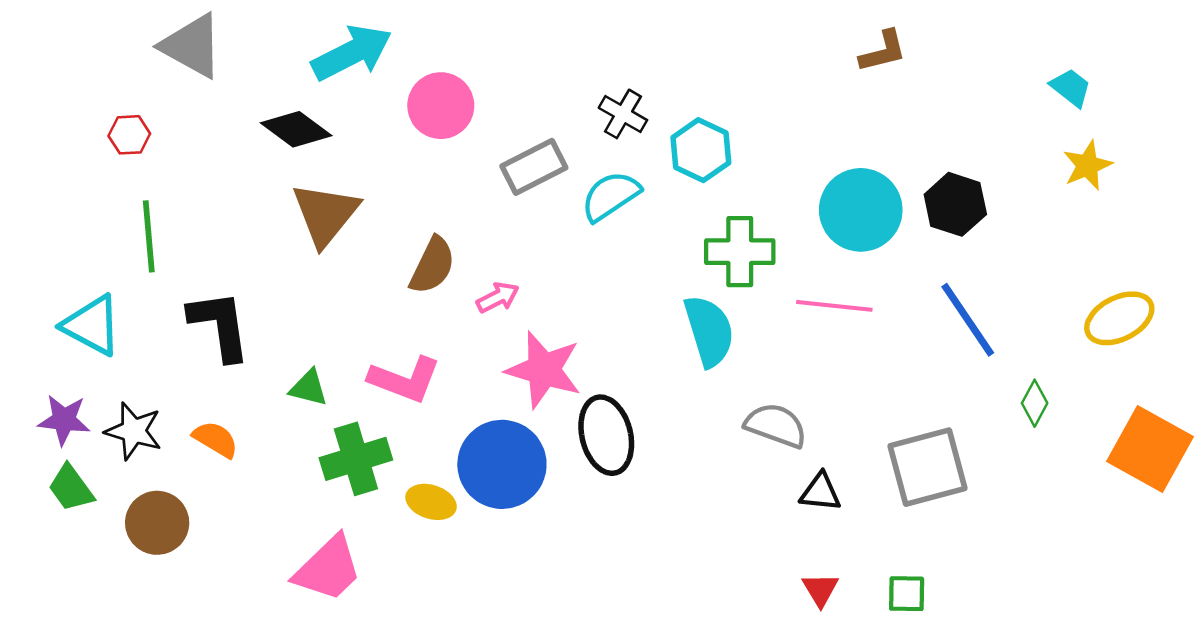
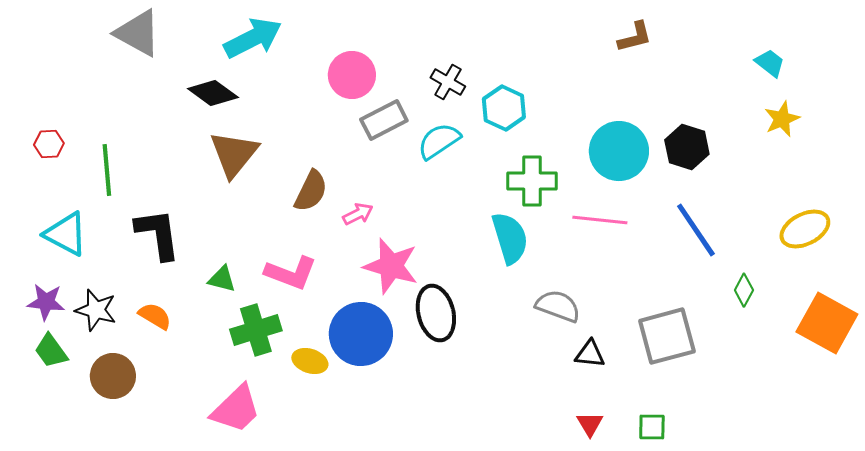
pink circle: (441, 106) -> (352, 75), moved
red hexagon: (129, 135) -> (49, 144), moved

